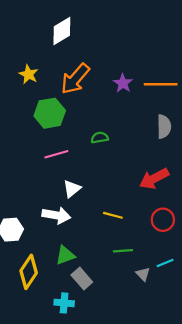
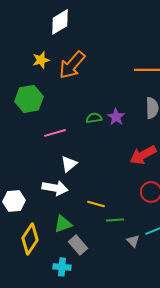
yellow star: (29, 74) -> (41, 60), moved, turned 30
purple star: (123, 83) -> (116, 117), moved
green hexagon: (50, 113) -> (29, 99), moved
yellow line: (113, 215) -> (96, 204), moved

